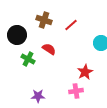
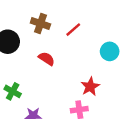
green cross: (28, 59) -> (13, 91), moved

